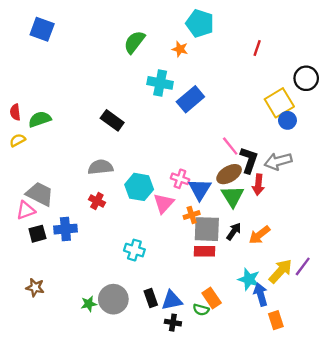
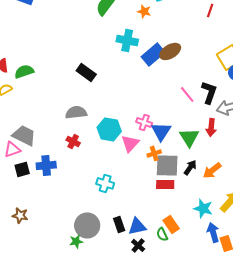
black L-shape: (249, 160) -> (209, 92), moved
brown ellipse: (229, 174) -> (170, 51), moved
blue arrow: (261, 294) -> (213, 232), moved
green star: (89, 304) -> (76, 241), moved
green semicircle: (201, 310) -> (162, 234), turned 48
black cross: (173, 323) -> (138, 245), turned 32

